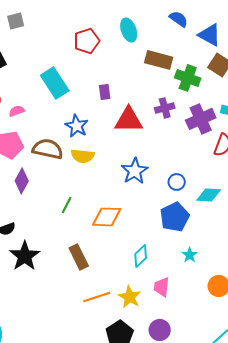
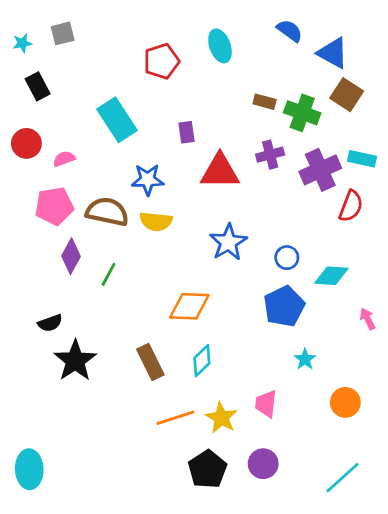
brown rectangle: (159, 60) -> (265, 102), moved, size x0.6
blue star: (77, 126) -> (148, 180), turned -30
green line: (67, 205) -> (109, 274), moved
cyan diamond: (141, 256) -> (202, 361), moved

